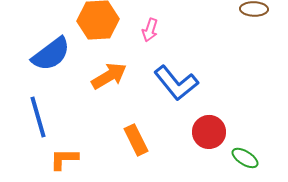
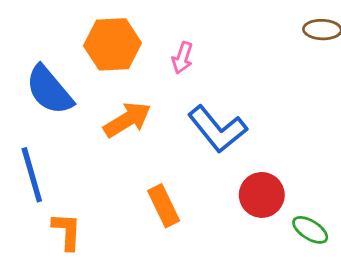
blue semicircle: (51, 54) -> (49, 90), turned 87
orange L-shape: (64, 159) -> (67, 231), turned 92

